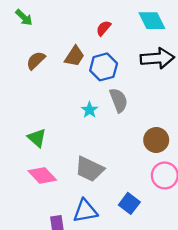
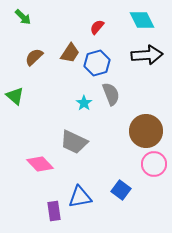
green triangle: (37, 138) -> (15, 96), moved
brown circle: (156, 140) -> (146, 131), size x1.4
gray trapezoid: (90, 169) -> (74, 142), moved

